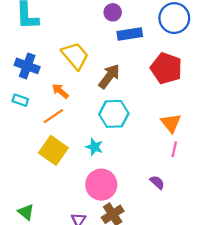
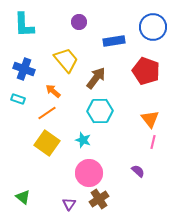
purple circle: (113, 12) -> (79, 22), moved

